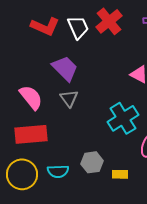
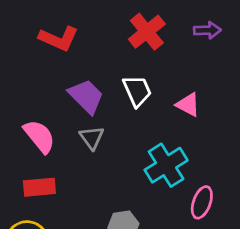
white trapezoid: (78, 27) -> (137, 91), moved
red rectangle: (31, 134) -> (39, 187), size x0.7

